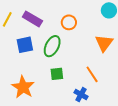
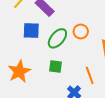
orange circle: (69, 22) -> (81, 32), moved

